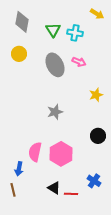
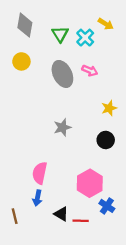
yellow arrow: (97, 14) -> (106, 24), moved
cyan cross: (75, 33) -> (85, 38), turned 35
black circle: (98, 136) -> (106, 140), moved
pink hexagon: (61, 154) -> (90, 183), moved
blue arrow: (19, 169) -> (37, 198), moved

